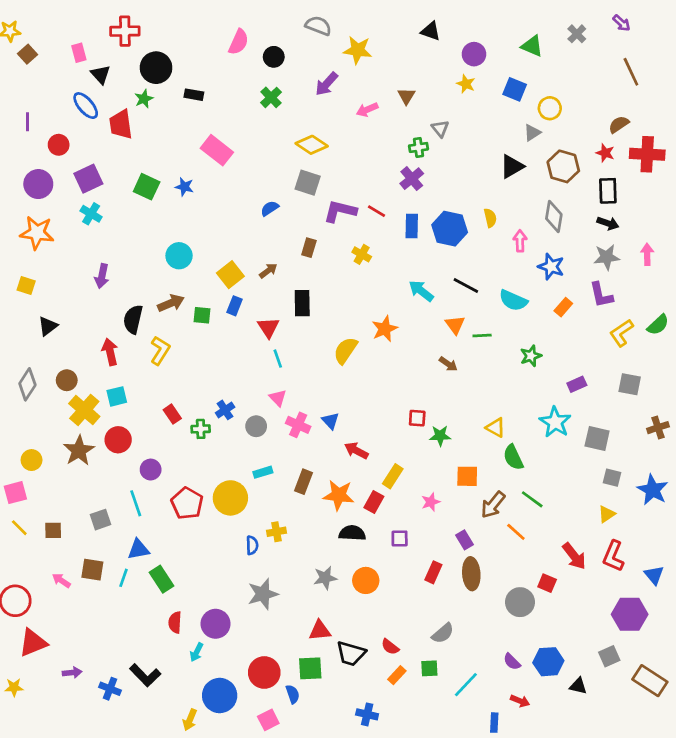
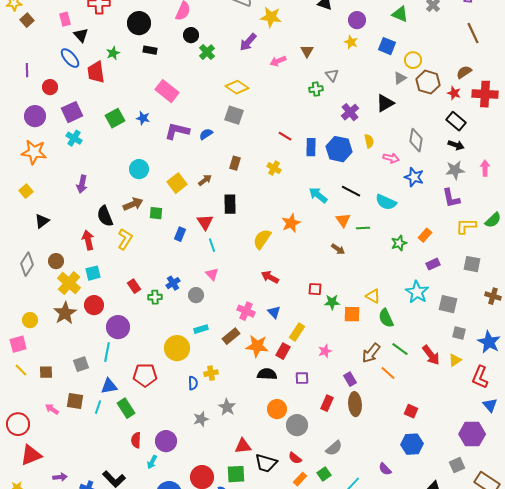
black circle: (274, 57) -> (191, 35), moved
black circle: (156, 68) -> (139, 23), moved
brown hexagon: (563, 166) -> (428, 82), moved
purple cross: (412, 179) -> (350, 112), moved
green square: (147, 187) -> (115, 118), turned 36
black rectangle: (608, 191) -> (456, 121), turned -48
purple L-shape: (340, 211) -> (177, 131), moved
pink arrow: (520, 241) -> (391, 158), turned 105
yellow square: (26, 286) -> (26, 191), turned 32
blue rectangle: (234, 306) -> (180, 234), moved
orange rectangle: (563, 307) -> (425, 235), moved
black semicircle: (133, 319) -> (105, 216), turned -35
yellow L-shape: (621, 333) -> (466, 226), turned 35
blue triangle: (331, 421) -> (274, 312), moved
pink cross: (298, 425) -> (246, 311), moved
brown cross: (658, 428) -> (493, 296), turned 35
red arrow: (356, 451) -> (270, 277), moved
purple circle: (151, 470) -> (118, 327), size x1.5
orange square: (467, 476) -> (352, 314), moved
brown rectangle: (303, 482) -> (231, 336), turned 30
cyan line: (136, 503) -> (107, 352), turned 30
red pentagon: (187, 503) -> (145, 375), moved, turned -30
red arrow: (574, 556) -> (431, 355), moved
red L-shape: (613, 556) -> (480, 377), moved
gray star: (325, 578) -> (227, 407), moved, turned -30
gray star: (263, 594) -> (201, 419), size x0.7
gray circle: (520, 602) -> (297, 425), moved
blue hexagon: (548, 662) -> (412, 444), moved
green square: (429, 668) -> (324, 474), turned -32

